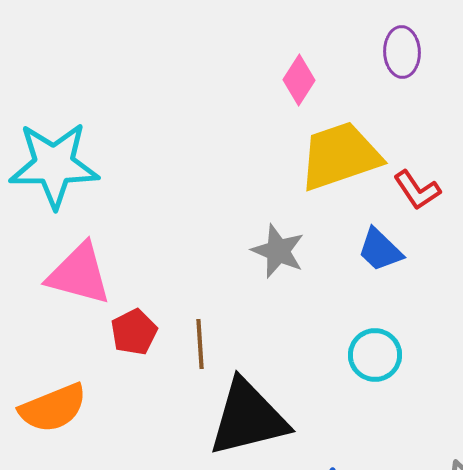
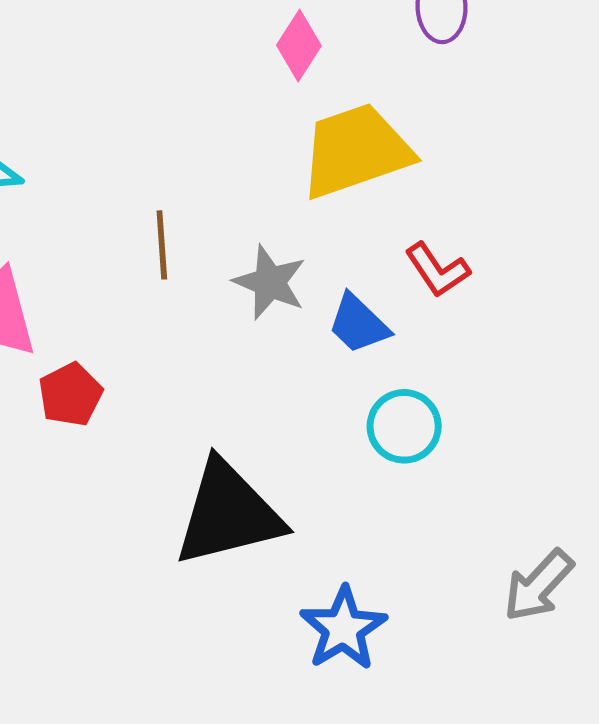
red L-shape: (417, 190) -> (437, 270), moved
blue trapezoid: (380, 250) -> (358, 324), moved
brown line: (200, 344) -> (162, 245), moved

